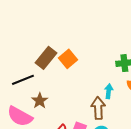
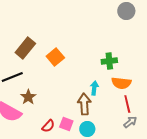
brown rectangle: (46, 58) -> (25, 48), moved

